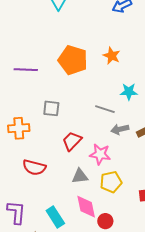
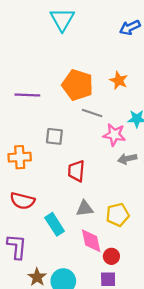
gray line: (105, 109) -> (92, 113), moved
red trapezoid: (72, 141) -> (76, 171), turned -40
pink star: (100, 154) -> (114, 135), moved
red semicircle: (34, 167) -> (22, 201), moved
cyan rectangle: (55, 217) -> (55, 224), moved

